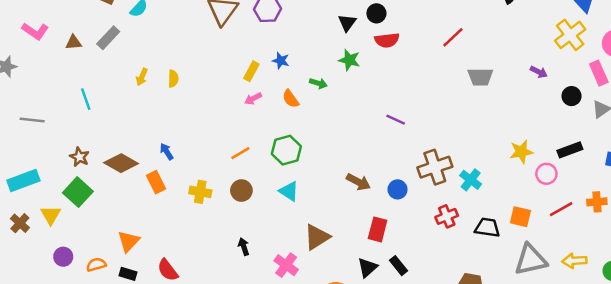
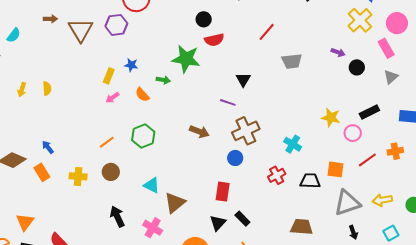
black triangle: (347, 23) -> (243, 80), moved
green star: (349, 60) -> (186, 59), size x1.6
black circle: (572, 96) -> (357, 67), moved
yellow star: (521, 152) -> (331, 117), turned 30
brown cross: (435, 167) -> (246, 131), moved
brown arrow: (358, 182) -> (199, 132), moved
cyan triangle: (289, 191) -> (152, 185), moved
black arrow: (244, 247) -> (117, 216), size x1.5

